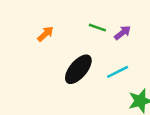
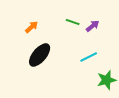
black ellipse: (78, 69) -> (40, 55), moved

